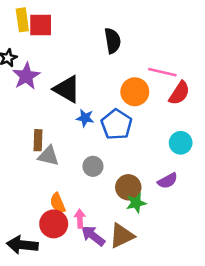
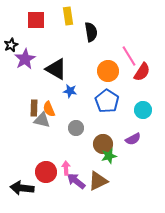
yellow rectangle: (22, 20) -> (68, 16), moved
pink line: (162, 72) -> (129, 56), turned 45
blue pentagon: (116, 124) -> (107, 101), moved
orange semicircle: (58, 203) -> (49, 109), moved

